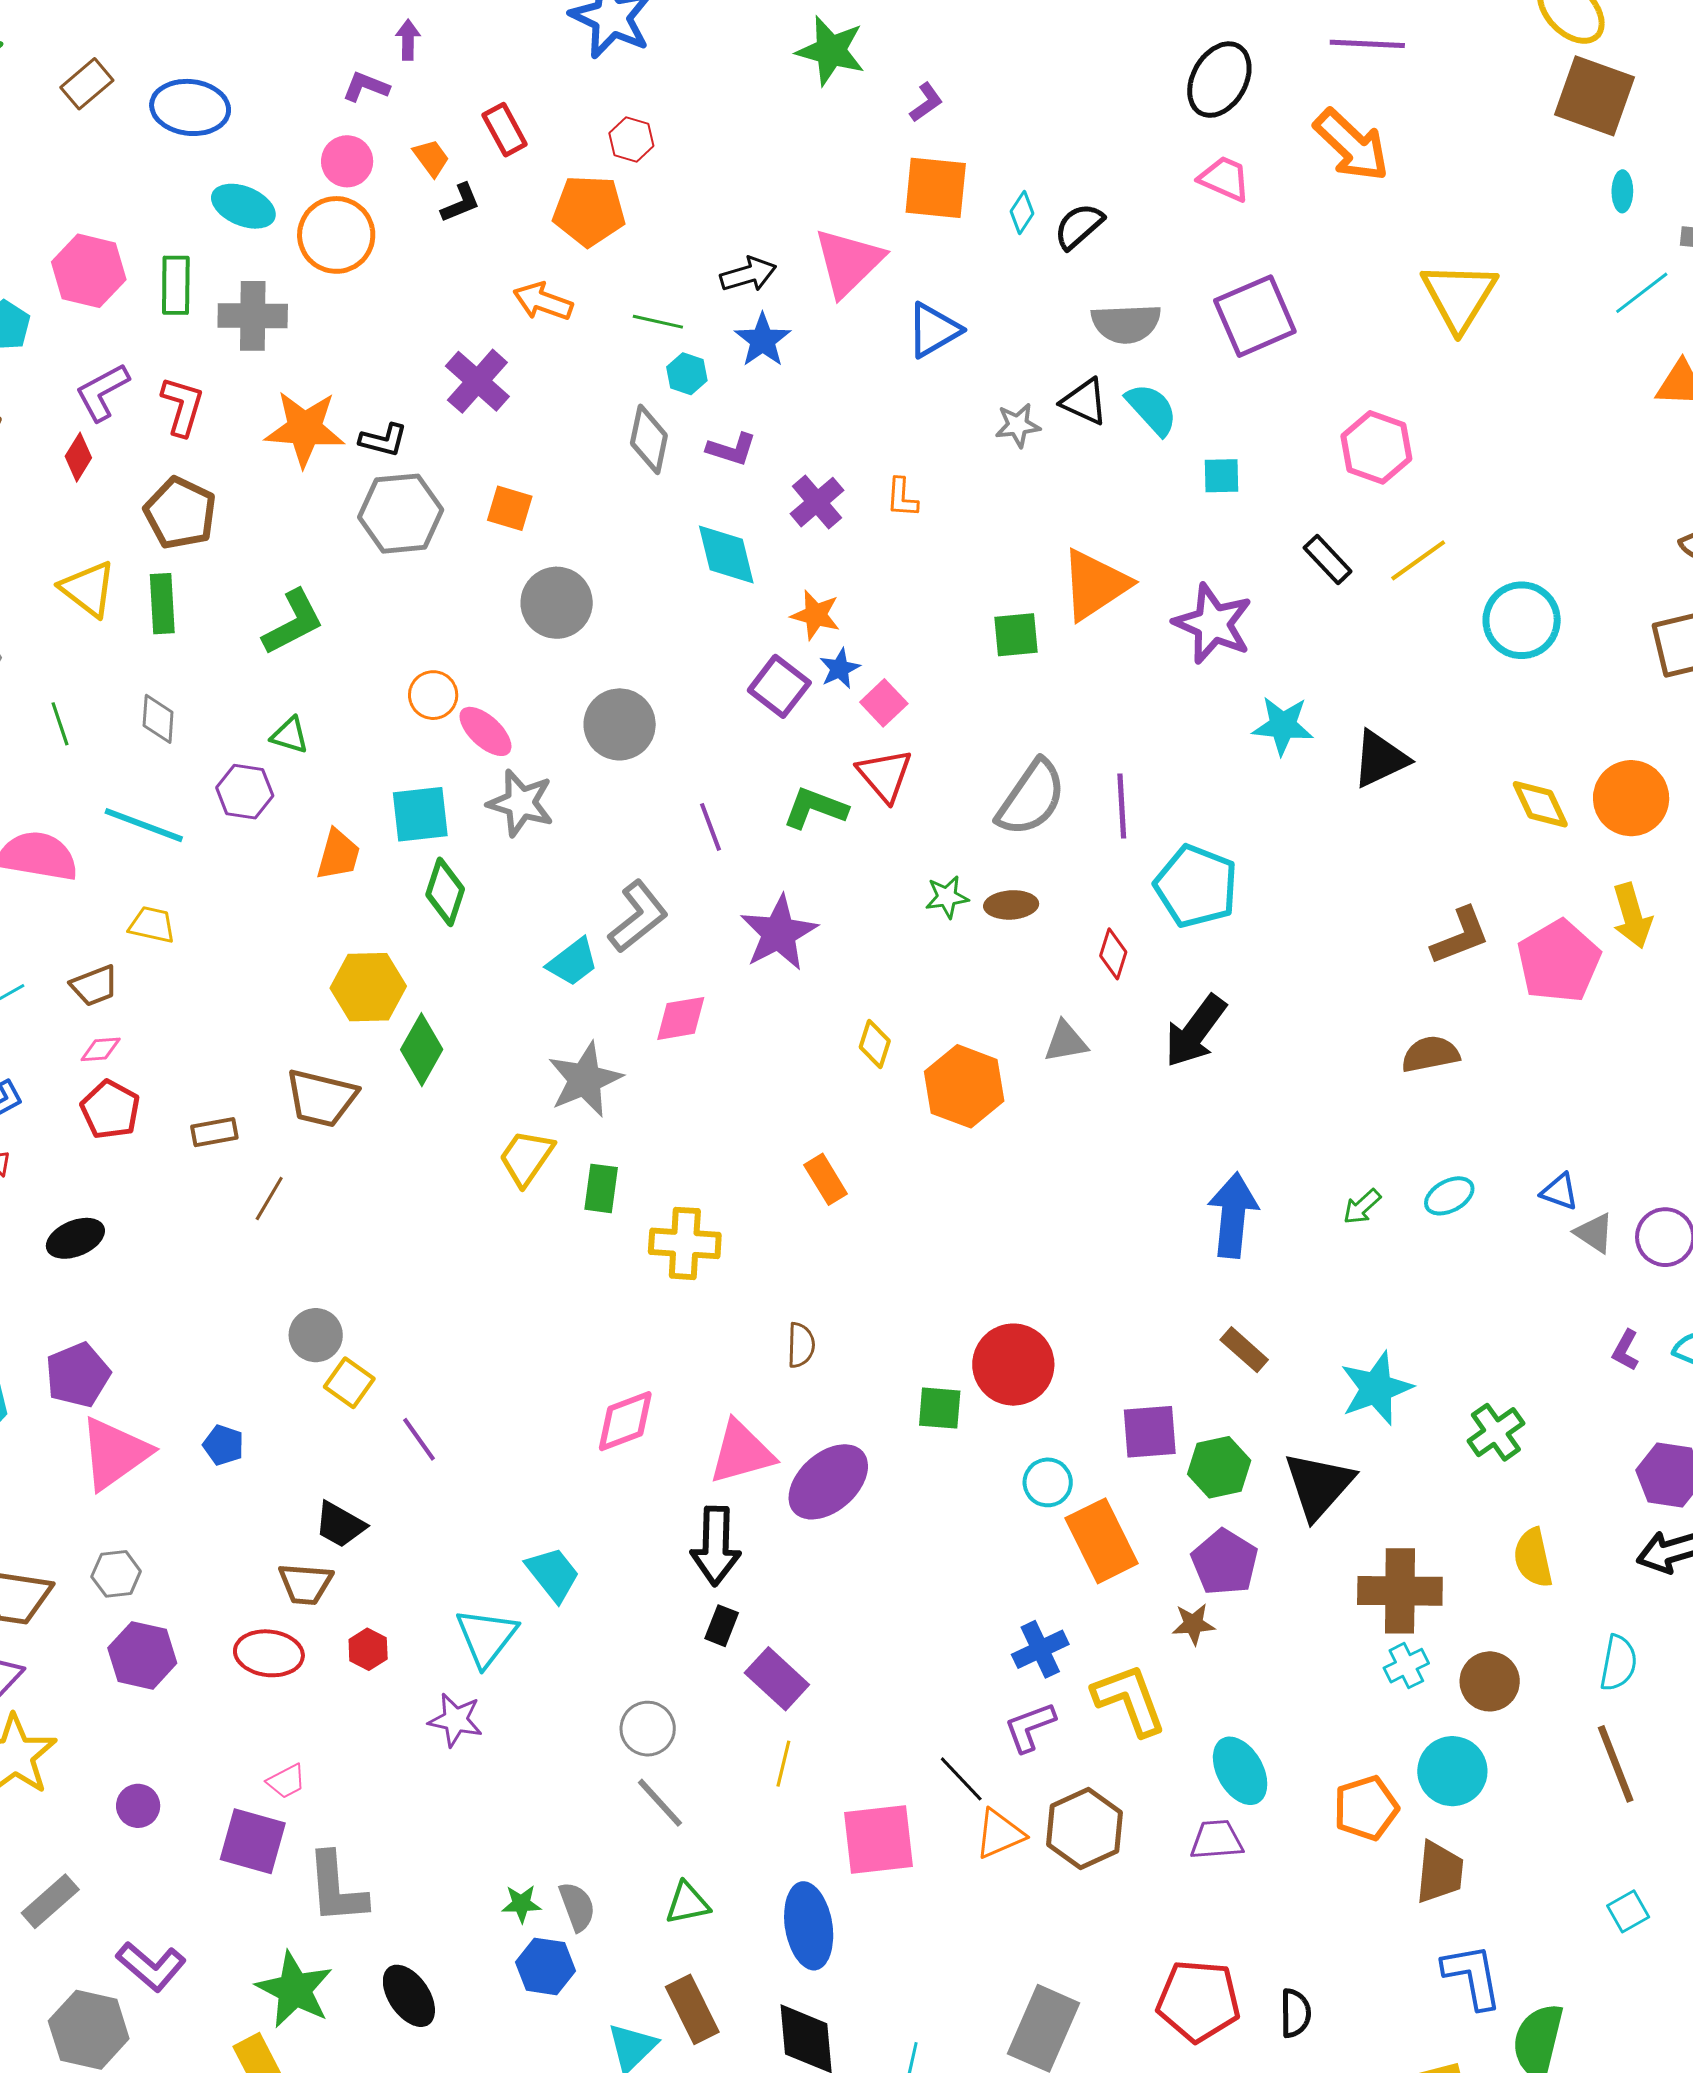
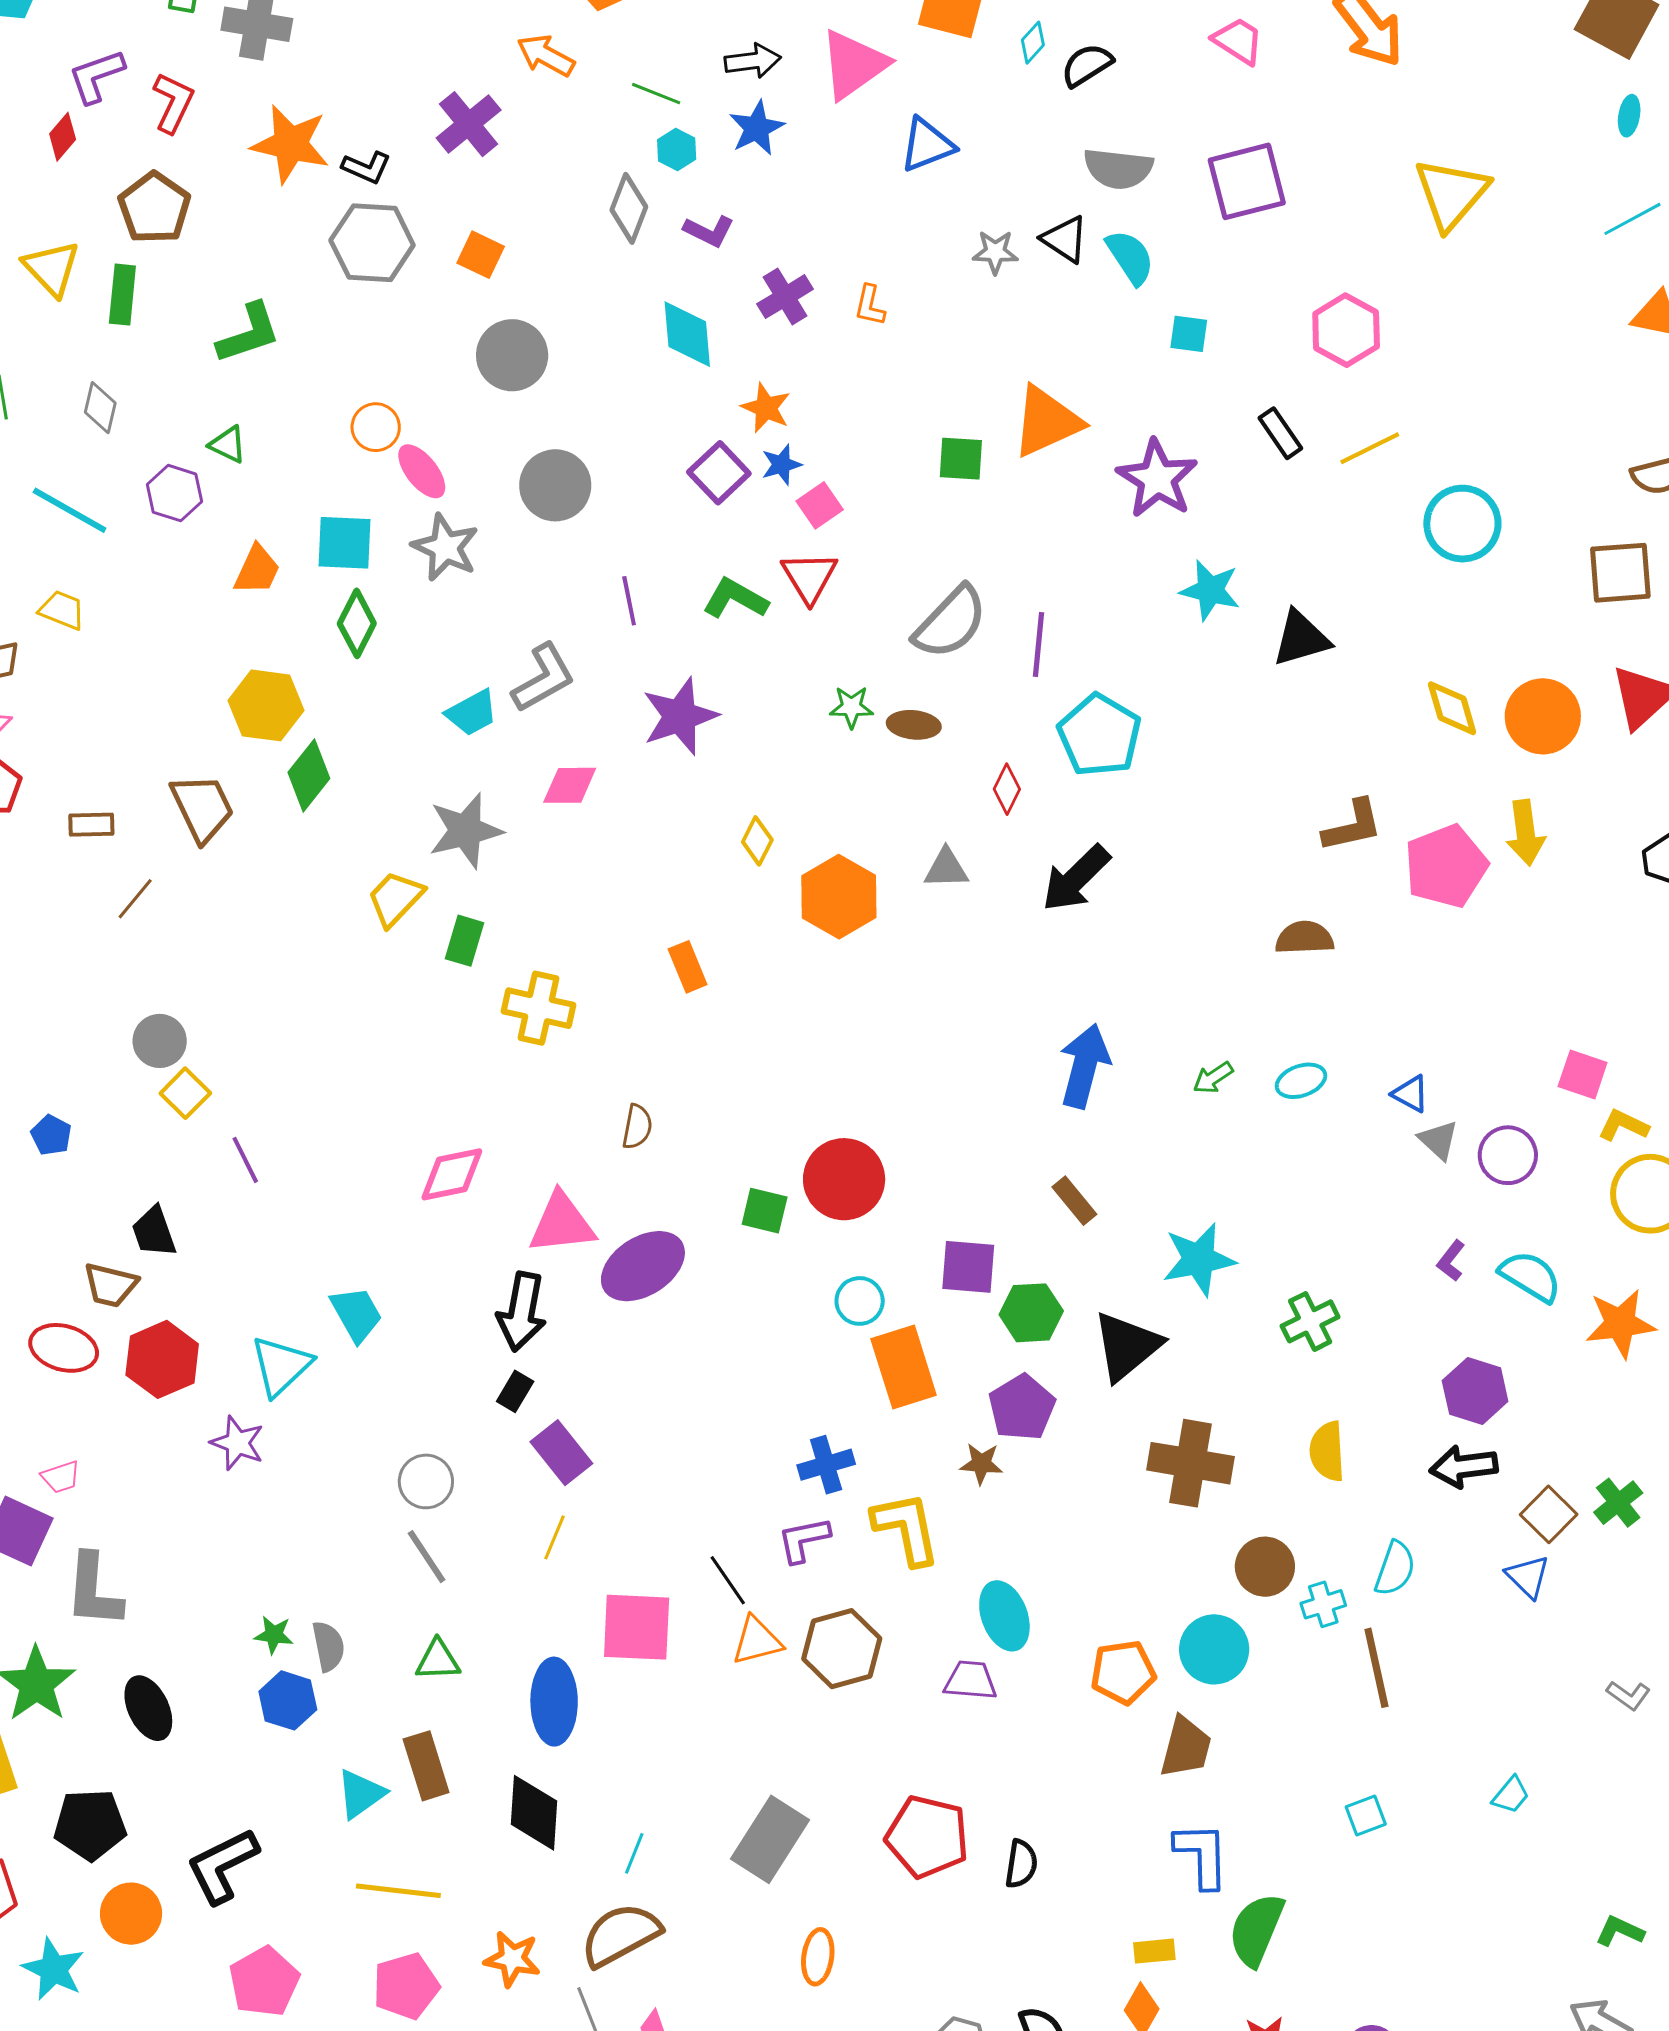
brown trapezoid: (321, 1098) -> (202, 808), turned -138
black trapezoid: (340, 1525) -> (154, 1232), turned 32
red hexagon: (368, 1649) -> (162, 1359), size x1.8
cyan cross: (1406, 1666) -> (1323, 1604), moved

